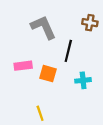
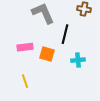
yellow line: (40, 113) -> (25, 81), moved

